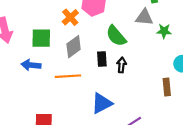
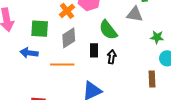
green star: (164, 31) -> (157, 37), moved

